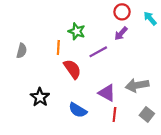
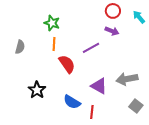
green star: (77, 31) -> (52, 23), moved
purple arrow: (121, 33) -> (112, 31), turned -112
red line: (114, 114) -> (92, 112), moved

